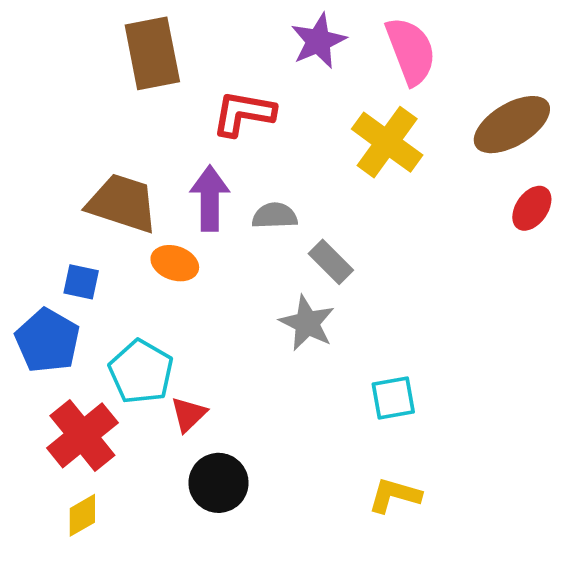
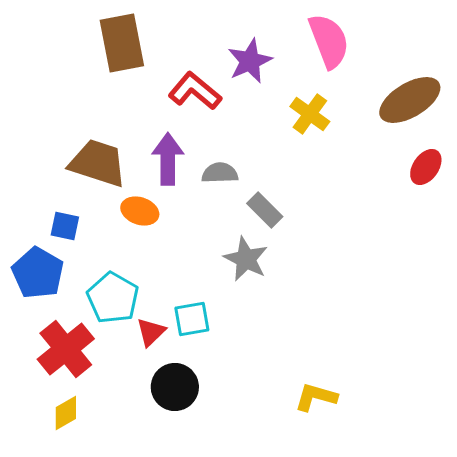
purple star: (318, 41) -> (250, 61), moved
red L-shape: (243, 113) -> (195, 91), turned 30
yellow cross: (387, 142) -> (310, 114), size x0.7
cyan square: (393, 398) -> (192, 319), moved

